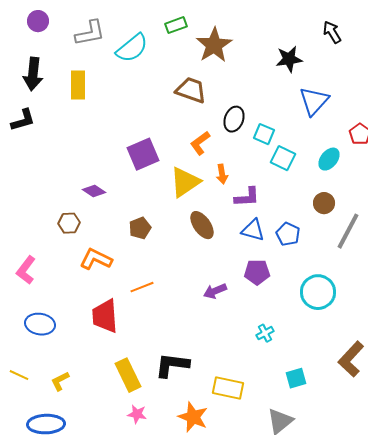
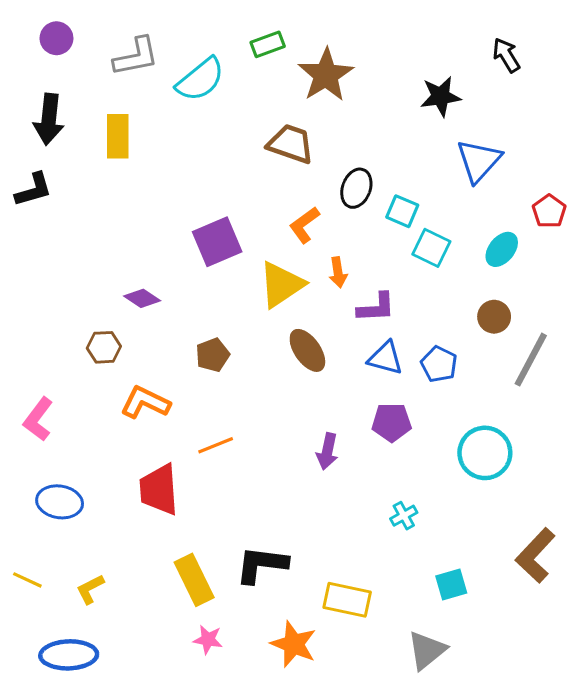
purple arrow: (215, 291) -> (327, 451), turned -55

